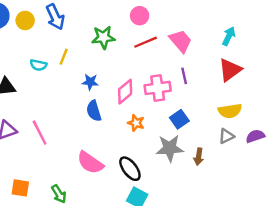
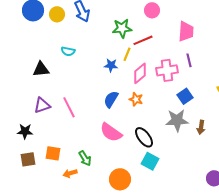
pink trapezoid: (181, 41) -> (186, 31), turned 45
red line: (146, 42) -> (143, 40), moved
yellow line: (64, 57) -> (127, 54), moved
blue semicircle: (94, 111) -> (111, 99), moved, turned 48
orange star: (136, 123) -> (136, 99), moved

